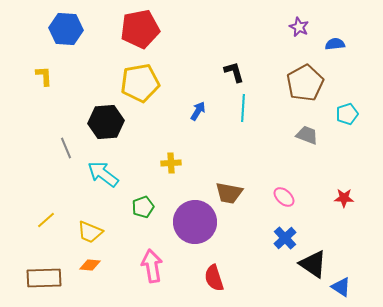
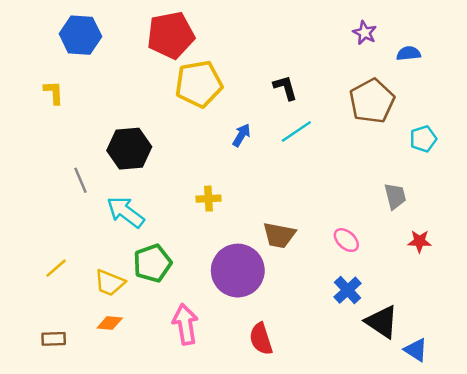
yellow pentagon: (140, 83) -> (199, 84), moved
cyan line: (243, 108) -> (296, 132), turned 52
gray trapezoid: (307, 135) -> (395, 196), moved, turned 55
green pentagon: (143, 207) -> (152, 263), moved, size x1.4
brown rectangle: (44, 278) -> (54, 339), size x0.6

